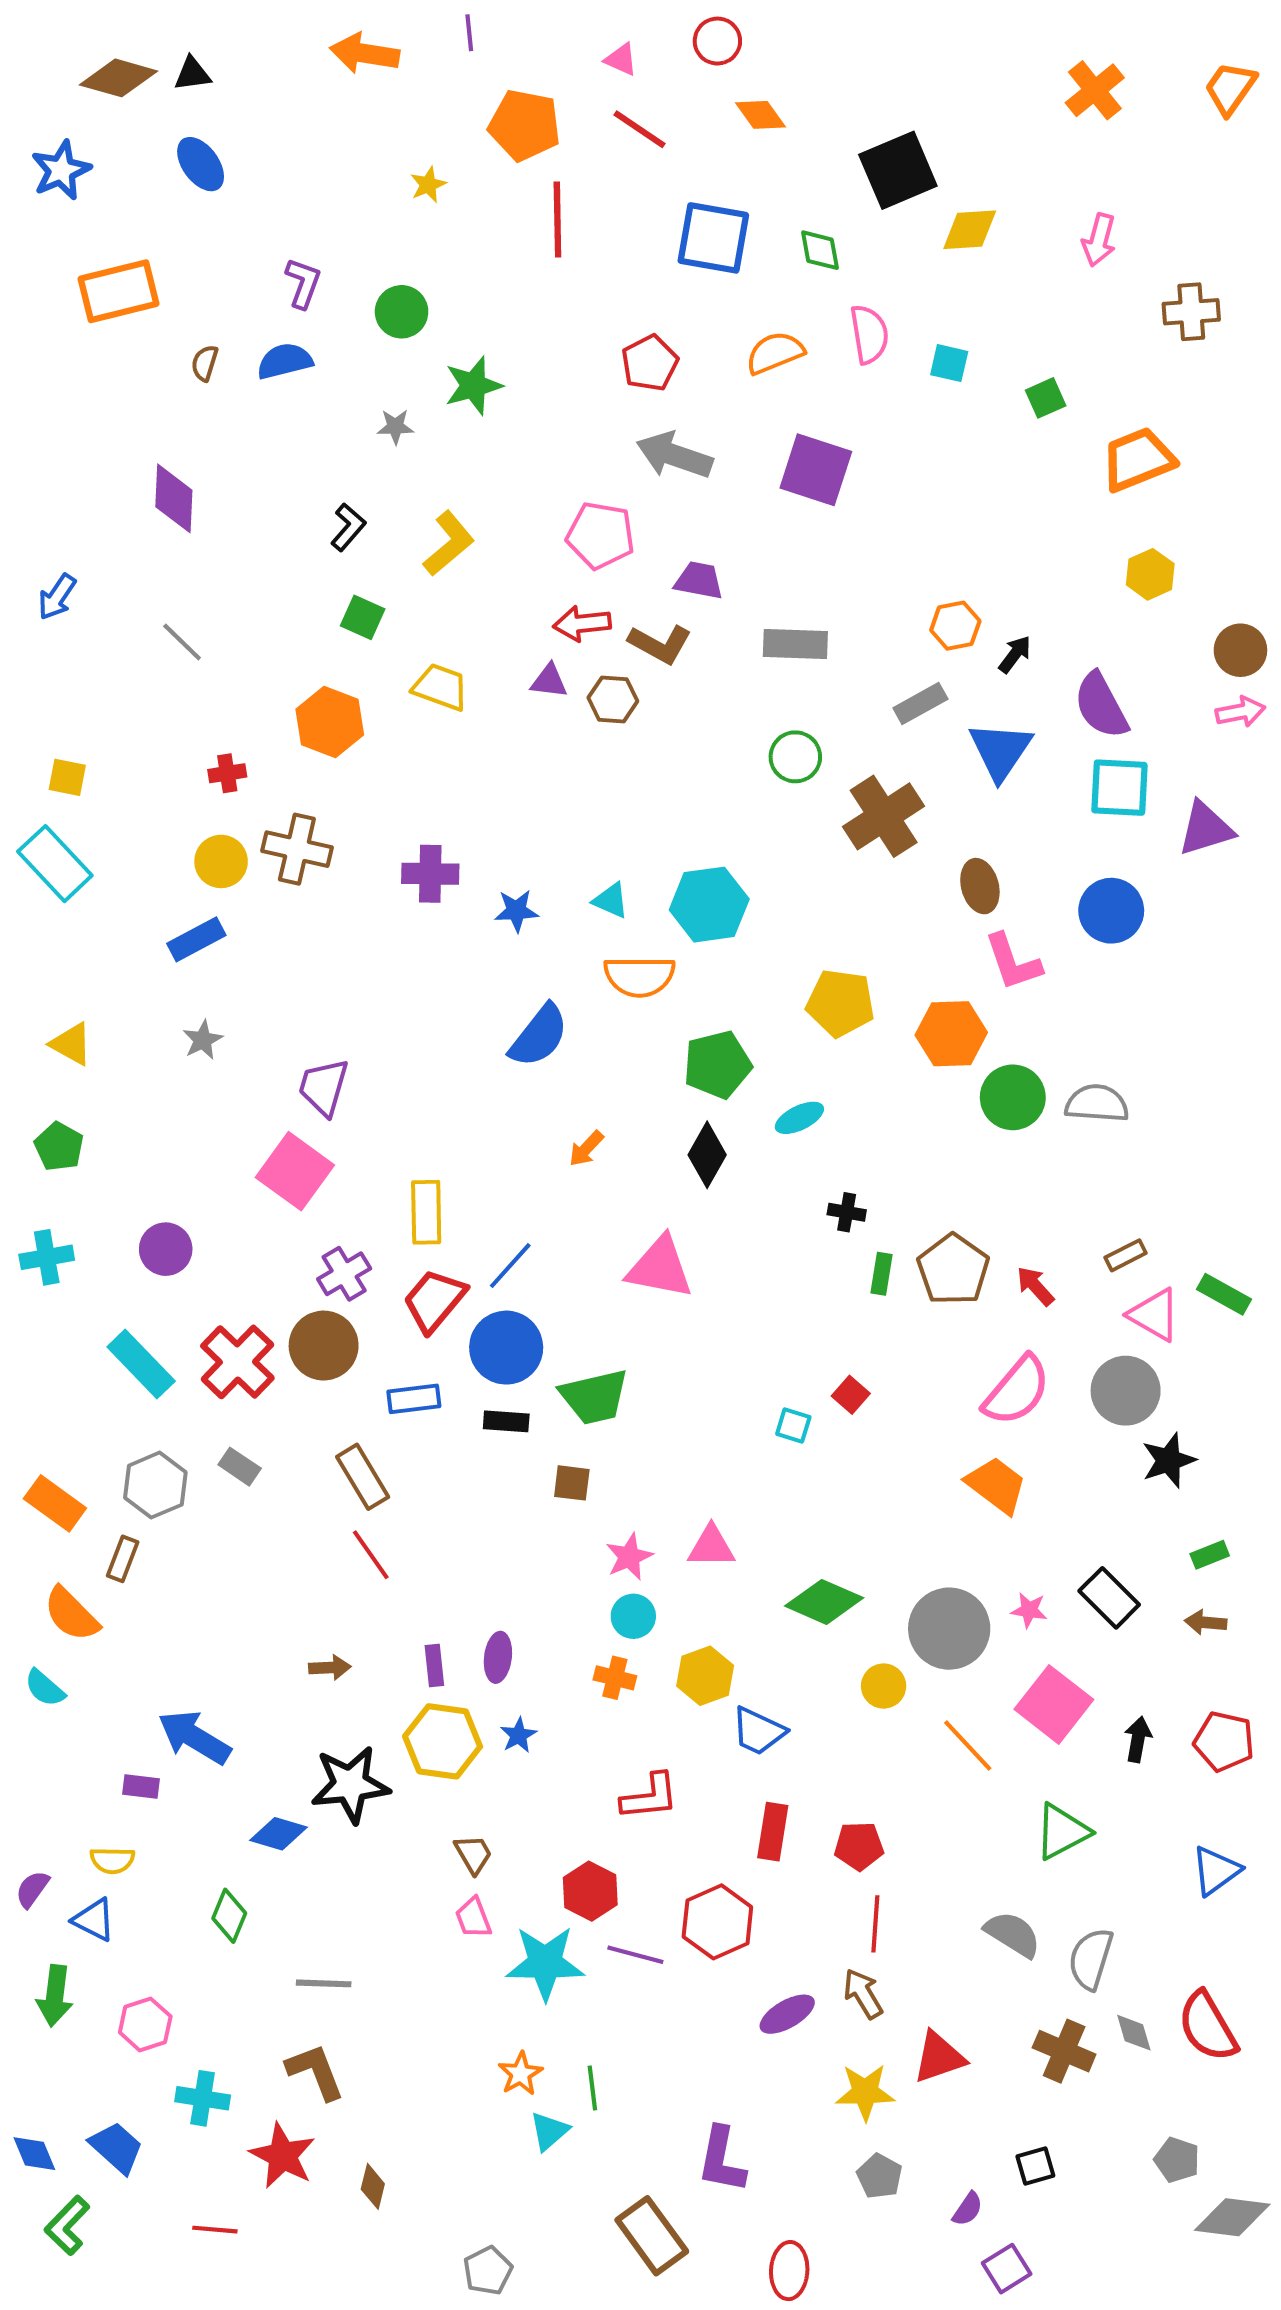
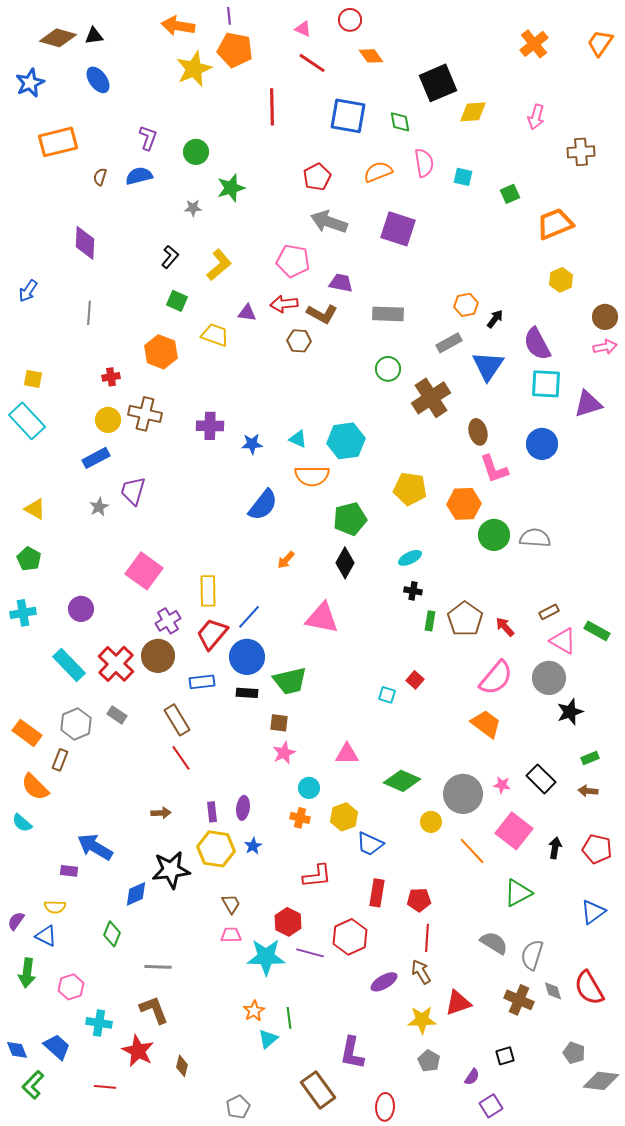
orange pentagon: (525, 125) -> (235, 50), moved
yellow star: (428, 185) -> (194, 69), moved, size x2.0
gray line: (182, 642) -> (89, 313), turned 50
purple triangle: (549, 681) -> (247, 313), moved
purple trapezoid: (324, 1087) -> (133, 491), moved
cyan ellipse: (799, 1118) -> (410, 558), moved
pink star: (629, 1557) -> (284, 753), moved
blue diamond: (278, 1834) -> (136, 894), turned -40
pink trapezoid: (473, 1918) -> (231, 935), turned 110

